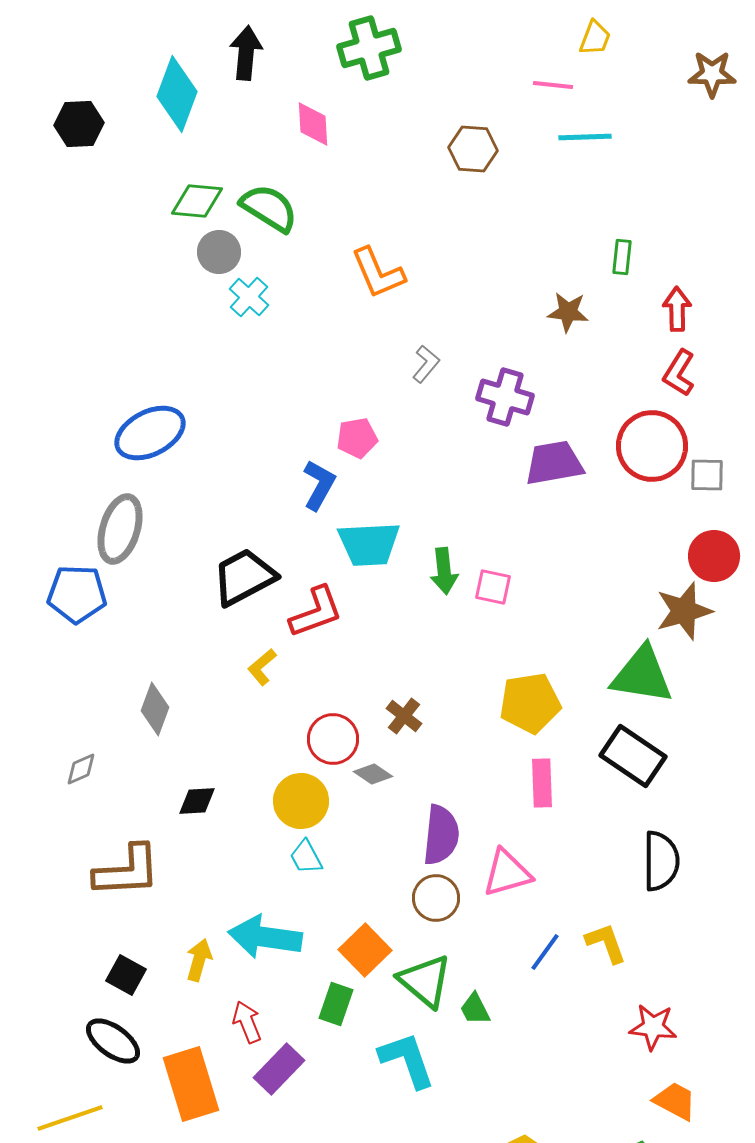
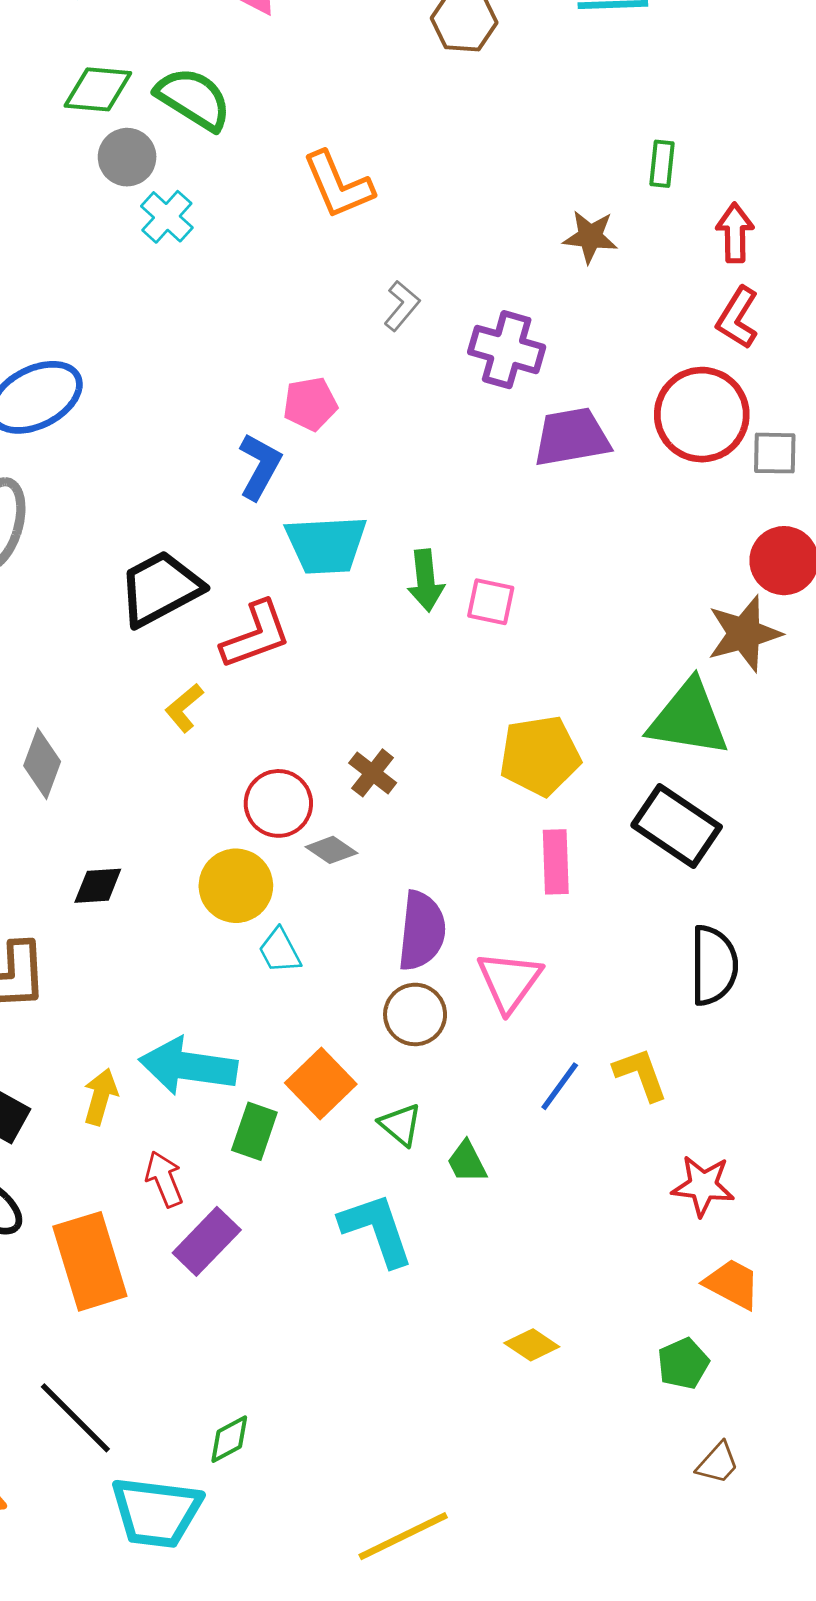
cyan trapezoid: (306, 857) -> (280, 951), moved
pink triangle: (507, 873) -> (509, 981), turned -38
green triangle: (425, 981) -> (400, 1125), size x0.6
green rectangle: (336, 1004) -> (254, 1131), moved

